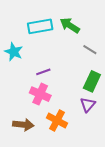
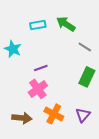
cyan rectangle: (40, 26) -> (38, 25), size x0.7
pink cross: (40, 94) -> (38, 89), turned 30
purple triangle: (88, 105) -> (83, 115), moved

